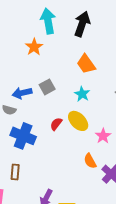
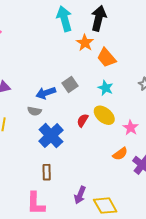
orange star: (34, 47) -> (85, 43), moved
blue cross: (23, 136) -> (51, 136), turned 30
orange semicircle: (90, 161) -> (120, 154), turned -91

